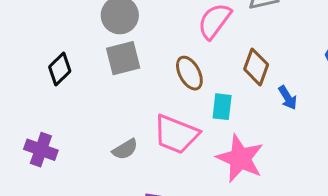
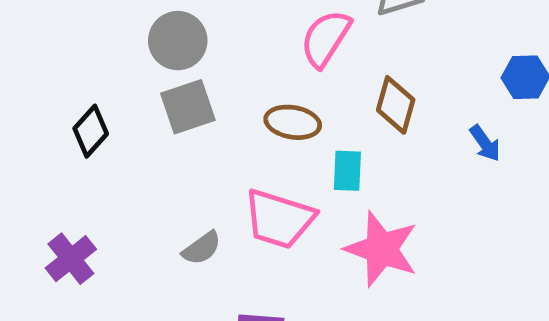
brown ellipse: (189, 73) -> (293, 122), turned -48
blue arrow: (288, 98) -> (485, 143), moved
purple cross: (41, 150) -> (71, 259), turned 36

